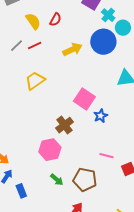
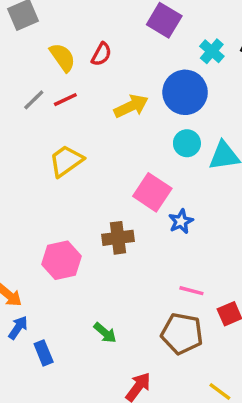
cyan cross: (108, 15) -> (212, 51), moved
cyan circle: (123, 28) -> (187, 143), moved
brown cross: (64, 125) -> (118, 238), turned 30
pink hexagon: (50, 150) -> (62, 260), moved
brown pentagon: (85, 179) -> (182, 333), moved

